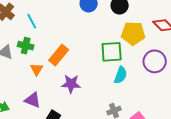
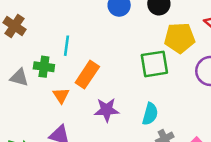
cyan line: (32, 21) -> (66, 46), moved, turned 42
cyan semicircle: (121, 75) -> (150, 114), moved

